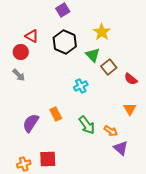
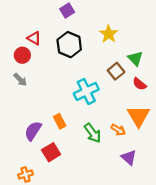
green triangle: (93, 55) -> (135, 58), moved
cyan cross: (81, 86) -> (86, 91), size x1.6
orange triangle: (130, 109) -> (138, 116), size x1.6
orange arrow: (111, 131) -> (118, 130), moved
red square: (48, 159) -> (51, 152), moved, turned -30

